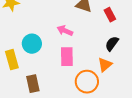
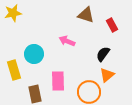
black semicircle: (112, 44) -> (103, 54), moved
pink rectangle: (67, 57) -> (58, 81), moved

